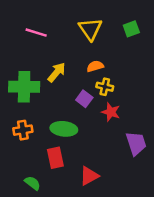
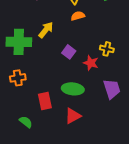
orange semicircle: (95, 66) -> (78, 16), moved
yellow cross: (105, 87) -> (107, 49), moved
green ellipse: (64, 129) -> (73, 89), moved

